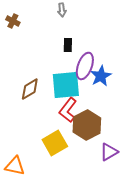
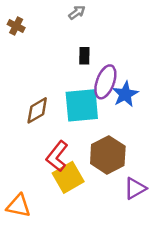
gray arrow: (62, 10) -> (77, 12), turned -120
red L-shape: (68, 110) -> (57, 156), moved

